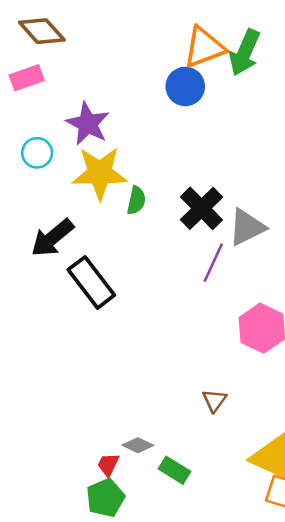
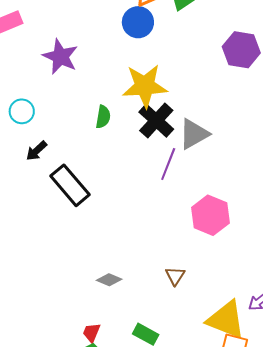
cyan circle: (37, 153) -> (22, 111), moved
yellow star: (100, 173) -> (145, 86), moved
black arrow: (52, 238) -> (36, 151), size x0.6
gray diamond: (138, 445) -> (109, 280), moved

